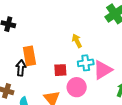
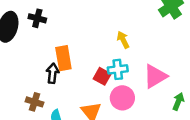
cyan cross: (86, 63) -> (118, 69), moved
red square: (60, 70) -> (102, 76), turned 32

